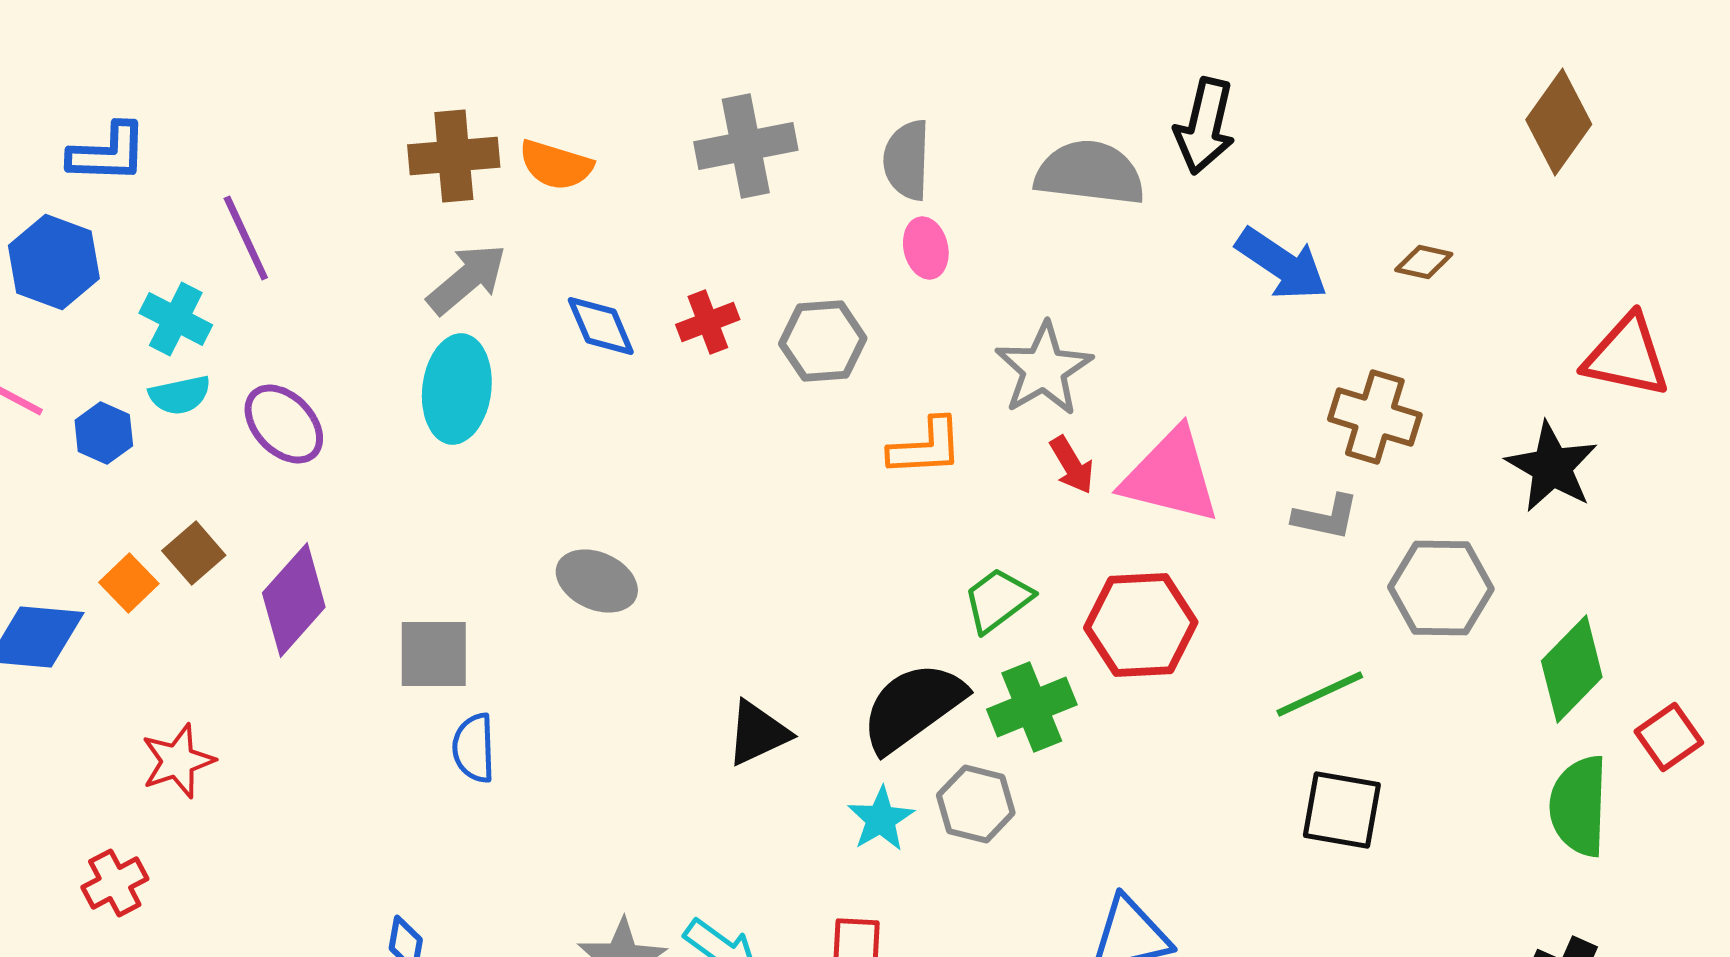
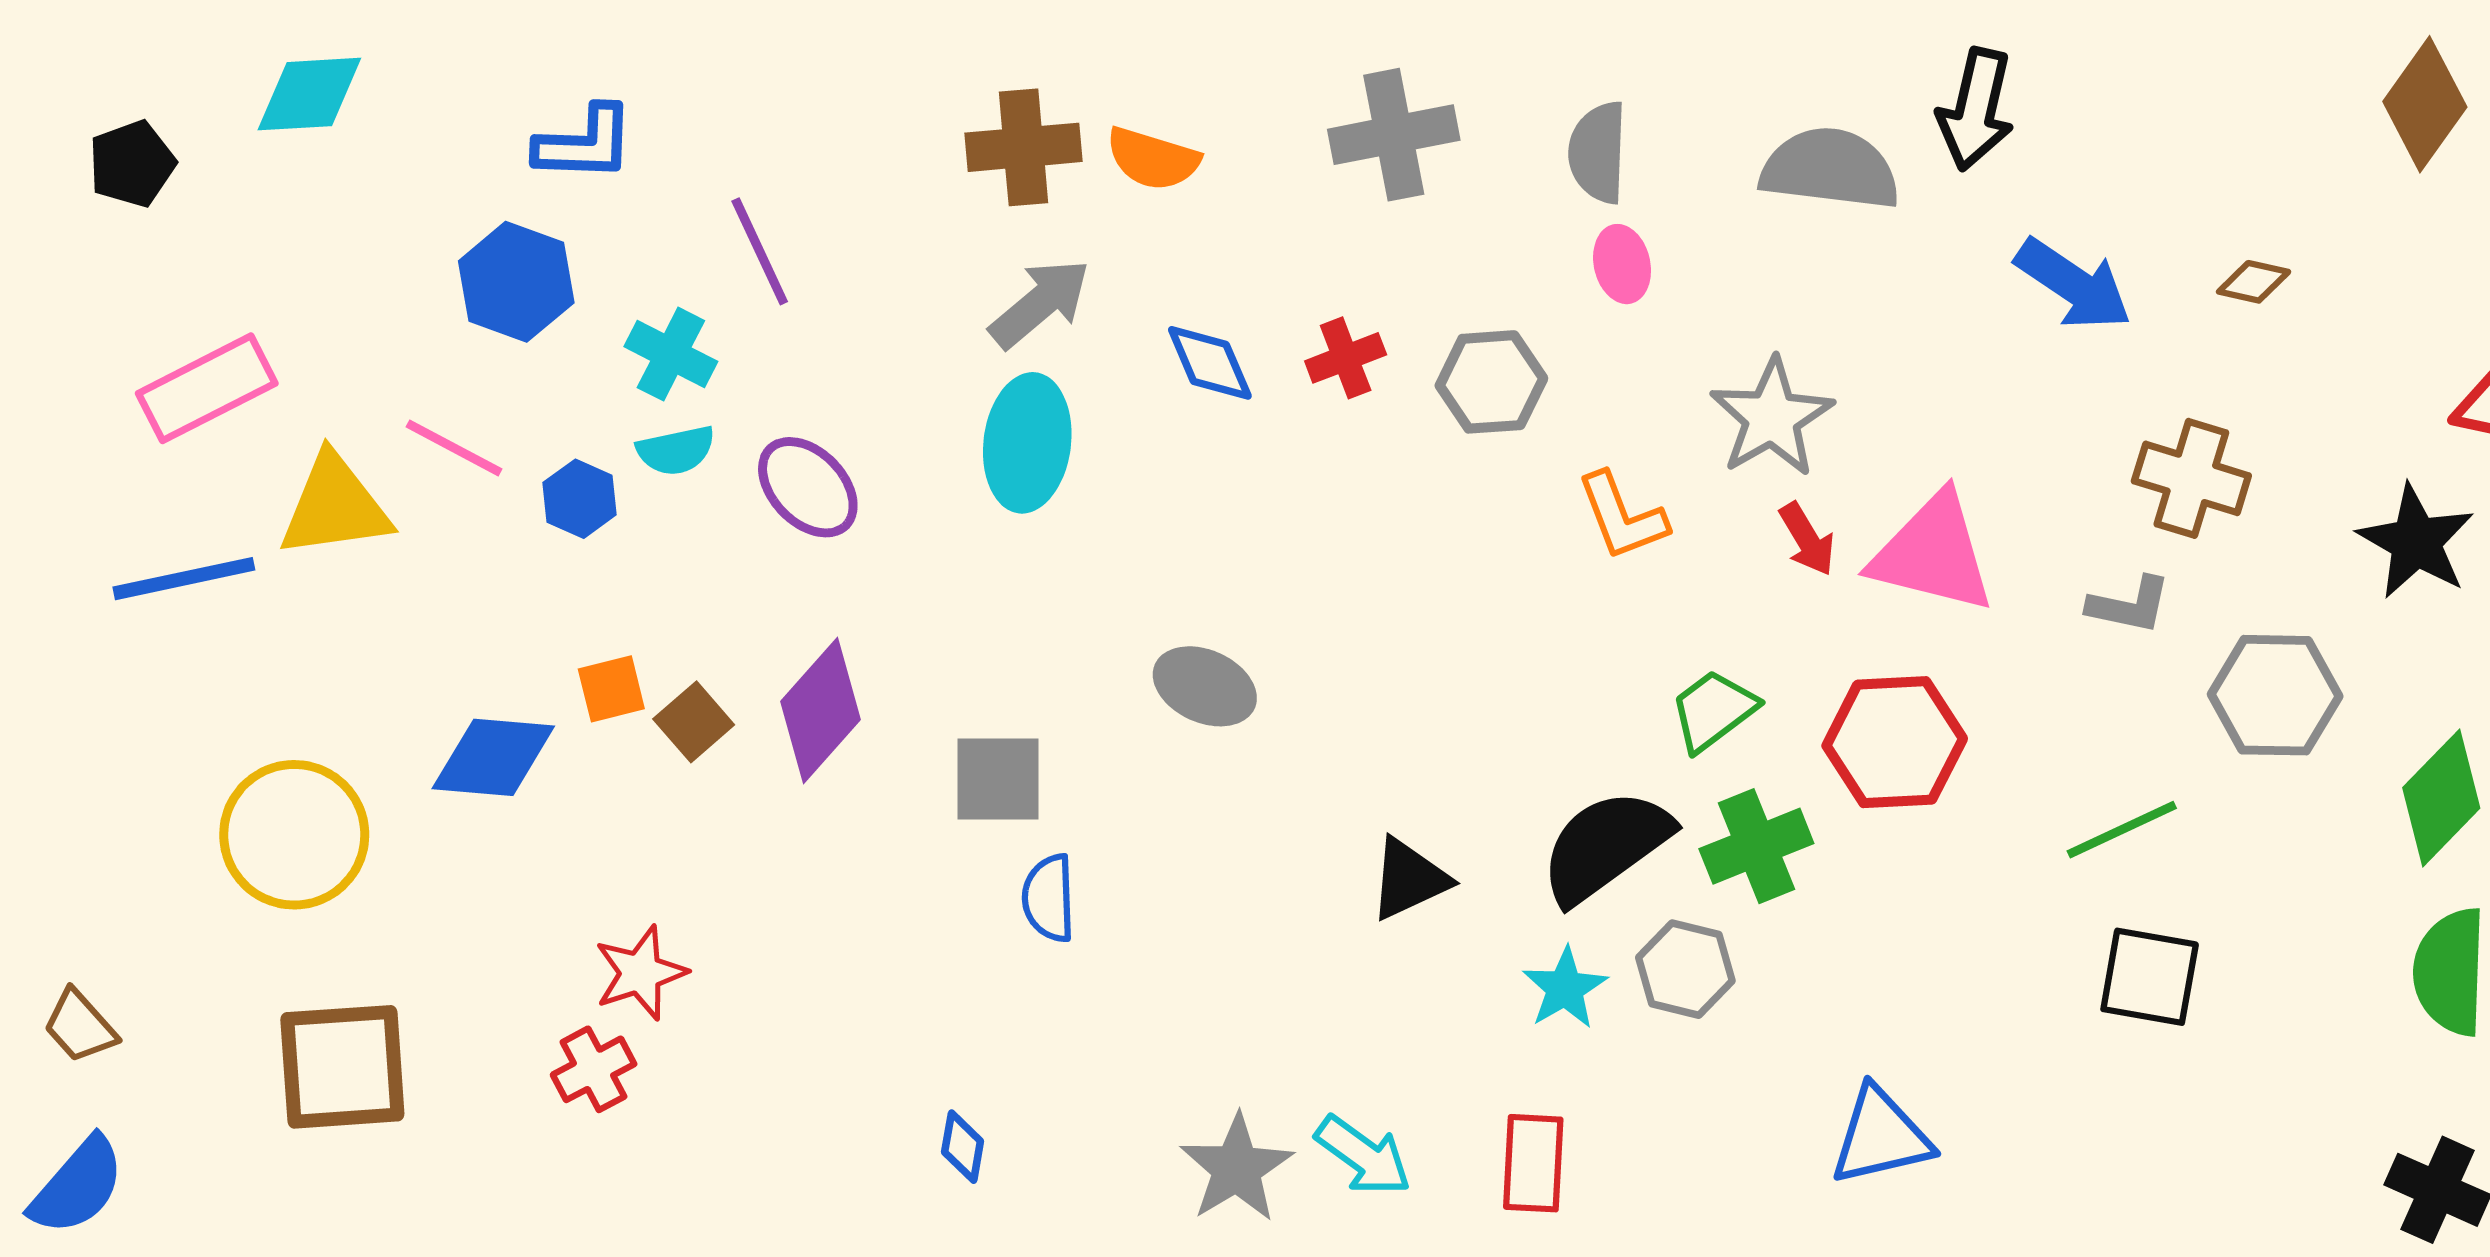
orange L-shape: (926, 447) -> (1622, 516), turned 72
brown square: (194, 553) -> (694, 722), moved
orange square: (129, 583) -> (611, 689), turned 30
red star: (178, 761) -> (640, 973), moved

